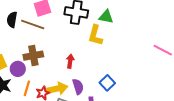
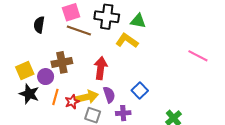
brown line: (33, 25) -> (79, 30), moved
yellow L-shape: (95, 35) -> (127, 41), turned 110
red arrow: (70, 61) -> (101, 68), size x1.5

